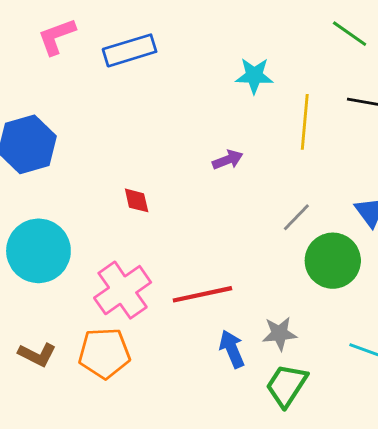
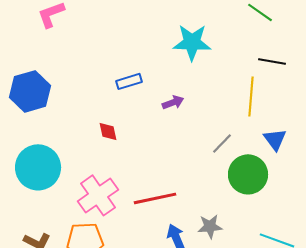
blue rectangle: (130, 50) -> (129, 81), moved, size x0.7
cyan star: (254, 76) -> (192, 42), size x1.4
yellow line: (305, 122) -> (251, 96), moved

